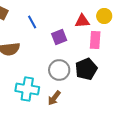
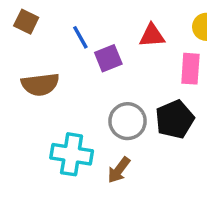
red triangle: (82, 21) -> (152, 36), moved
purple square: (59, 37) -> (108, 58), moved

